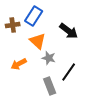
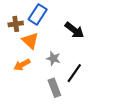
orange triangle: (38, 41) -> (30, 41), moved

